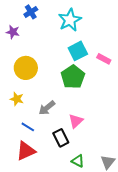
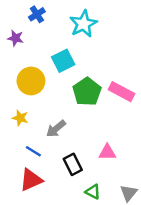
cyan square: (78, 51) -> (63, 61), moved
pink rectangle: (104, 59) -> (121, 92), moved, size x1.5
pink triangle: (76, 121) -> (107, 152), moved, turned 42

